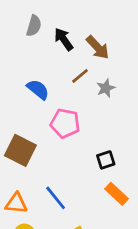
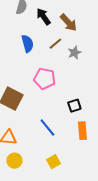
blue semicircle: (38, 89) -> (27, 44), moved, turned 36
orange rectangle: (117, 194) -> (82, 131), turned 42
blue line: (56, 198) -> (47, 128), moved

